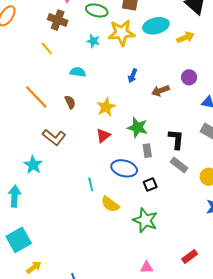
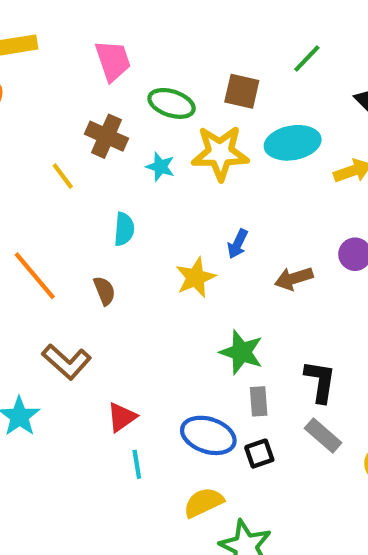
brown cross: (58, 20) -> (107, 136), moved
cyan semicircle: (78, 72) -> (124, 229), turned 84
yellow star: (106, 107) -> (196, 277), moved
red triangle: (103, 136) -> (122, 417), moved
black square: (150, 184) -> (259, 454), moved
yellow semicircle: (110, 204) -> (204, 502), moved, turned 114

